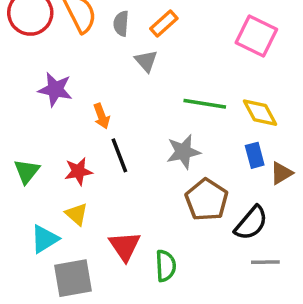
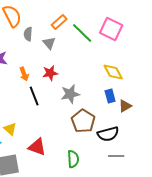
gray semicircle: (121, 24) -> (28, 34), moved
green line: (205, 104) -> (82, 33), moved, turned 35
red star: (78, 171) -> (50, 73), moved
black semicircle: (251, 223) -> (108, 134), turned 35
red triangle: (125, 246) -> (37, 147), turned -36
green semicircle: (166, 266) -> (73, 159), moved

